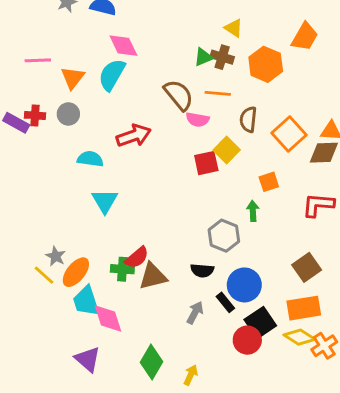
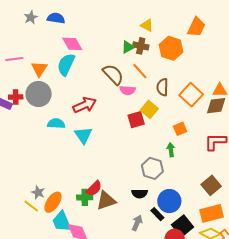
orange line: (218, 93) -> (140, 71), turned 48
gray circle: (68, 114) -> (39, 94), size x1.6
cyan triangle: (105, 201) -> (83, 135), moved

